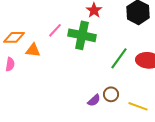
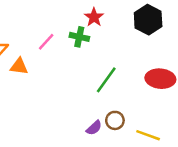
green cross: (82, 35) -> (79, 37), moved, size x0.6
green line: (119, 58) -> (106, 80), moved

